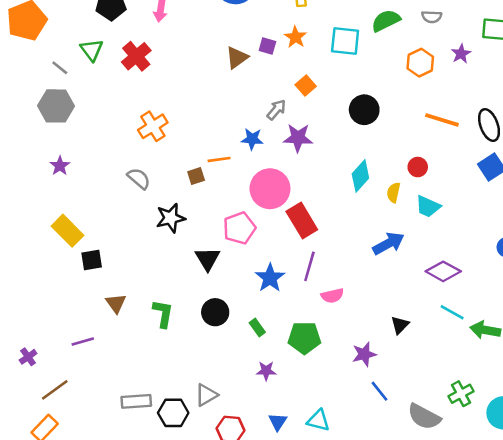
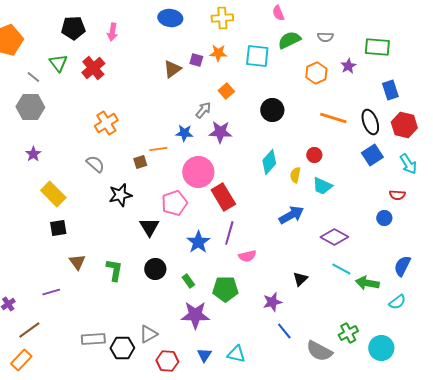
orange star: (295, 37) -> (218, 53), turned -30
yellow rectangle: (67, 231) -> (53, 194), moved
purple star: (266, 371) -> (195, 315), size x1.8

